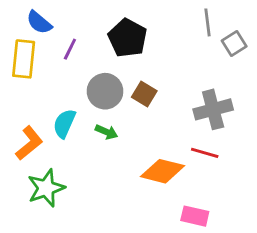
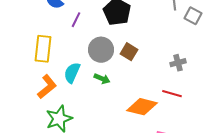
gray square: (234, 44) -> (193, 16), turned -30
yellow rectangle: (24, 59) -> (43, 49), moved
gray cross: (213, 109) -> (178, 63), size x0.6

